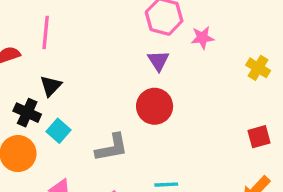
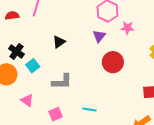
black triangle: (51, 86) -> (59, 42), moved
red circle: (155, 106) -> (113, 62), moved

